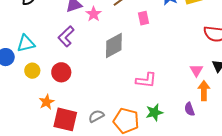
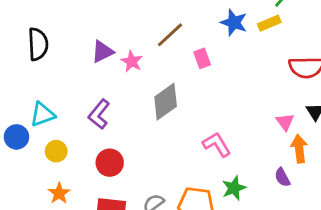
purple L-shape: (66, 36) -> (99, 114), moved
red circle: (61, 72) -> (110, 163), moved
pink L-shape: (146, 80) -> (217, 145), turned -120
orange star: (47, 102) -> (59, 193), moved

